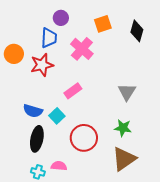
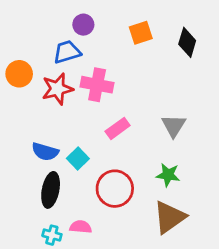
blue trapezoid: (49, 38) -> (67, 52), turned -110
pink cross: (82, 49) -> (97, 85), moved, turned -30
pink rectangle: (73, 91) -> (118, 128), moved

